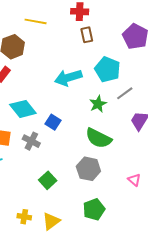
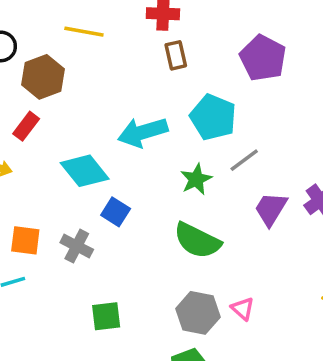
cyan diamond: (23, 109) -> (85, 171), moved
gray hexagon: (88, 169) -> (198, 313), moved
green square: (48, 180) -> (106, 316), turned 36
pink triangle: (134, 180) -> (243, 309), moved

